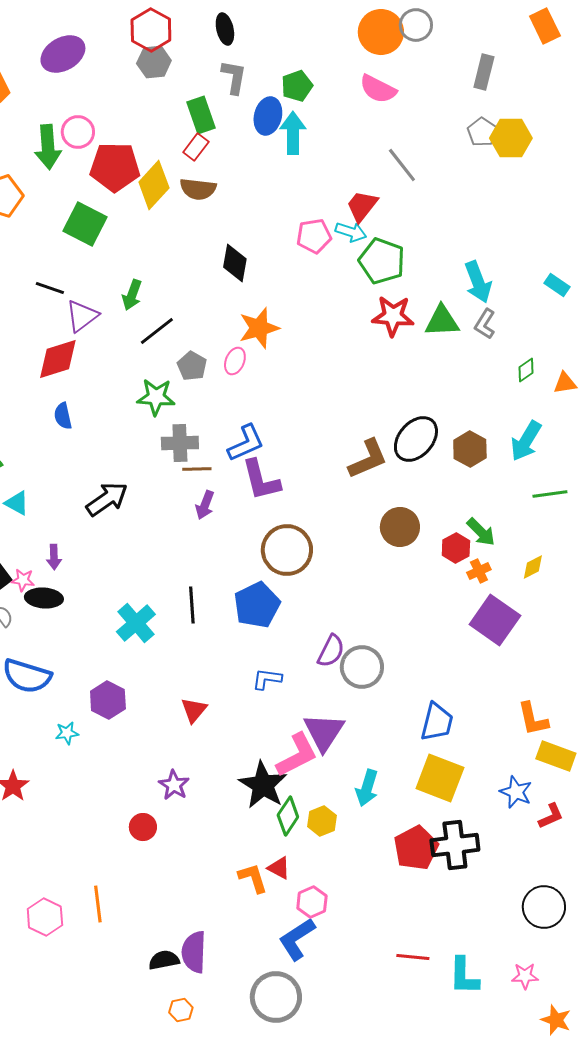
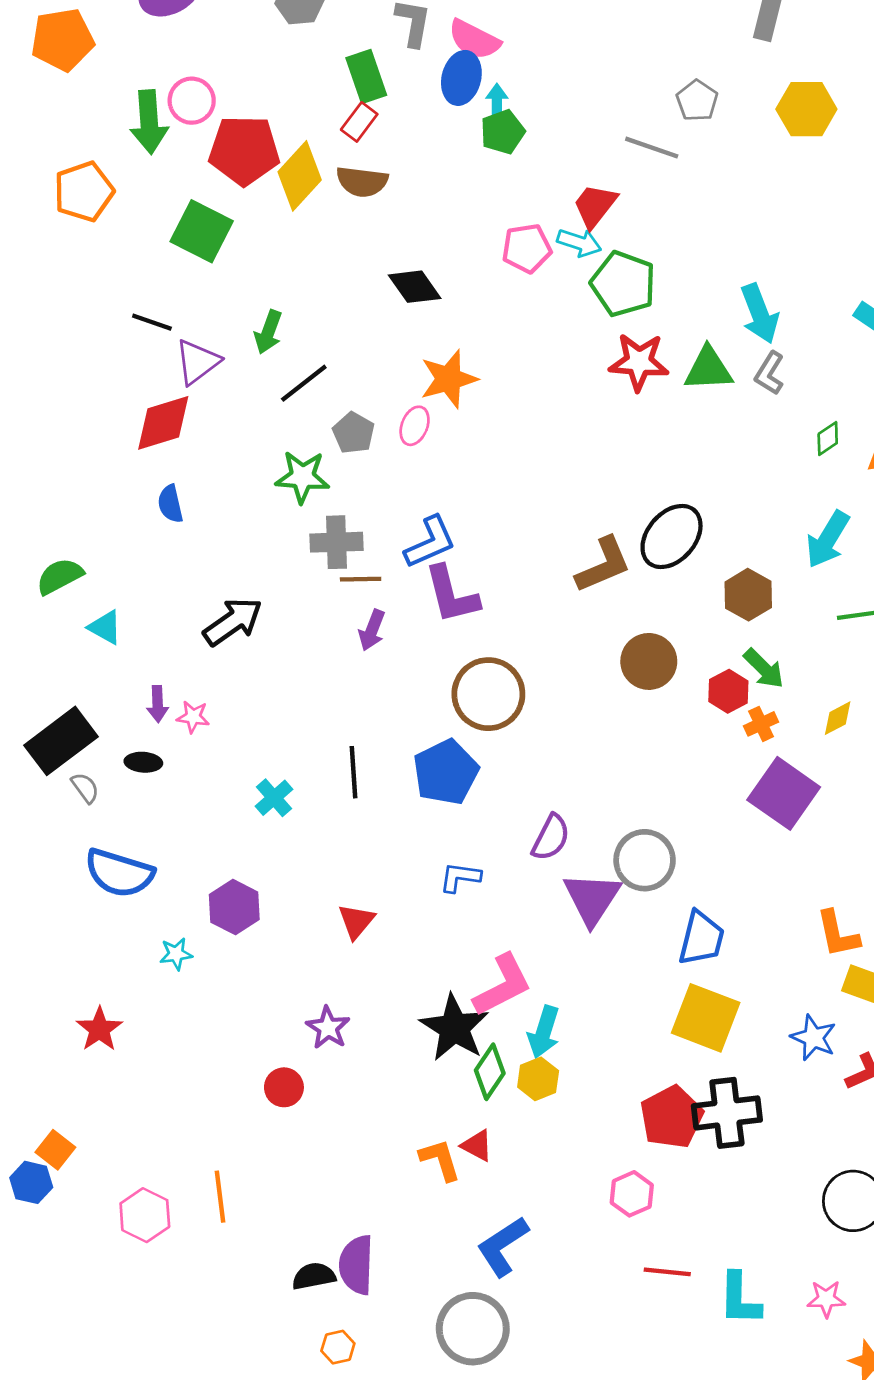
green pentagon: (297, 86) -> (503, 132), moved
pink semicircle: (378, 89) -> (474, 40), moved
gray pentagon: (482, 132) -> (697, 101), moved
cyan arrow: (293, 133) -> (497, 102), size x0.6
gray line: (402, 165) -> (652, 148), turned -33
black diamond: (235, 263) -> (415, 287), turned -45
brown hexagon: (470, 449) -> (748, 595), moved
pink star: (23, 580) -> (193, 717), moved
black ellipse: (44, 598) -> (143, 762), size x0.7
cyan cross: (136, 623) -> (274, 798), size x0.7
gray circle: (362, 667) -> (645, 860), moved
purple triangle: (324, 732) -> (592, 899), moved
cyan arrow: (367, 788) -> (544, 1032), moved
pink hexagon: (312, 902) -> (632, 1194), moved

